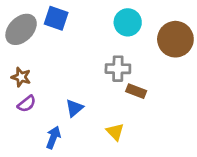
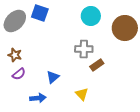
brown rectangle: (136, 91) -> (97, 65), turned -56
blue arrow: (53, 137) -> (38, 98), turned 63

